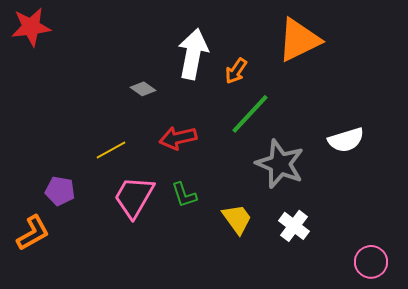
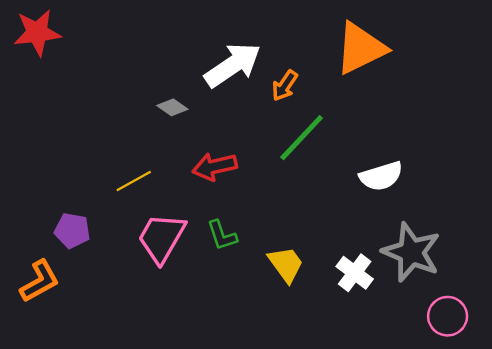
white arrow: (193, 54) -> (233, 65), turned 45
white semicircle: (346, 140) -> (381, 176), moved
gray star: (280, 164) -> (411, 252), moved

